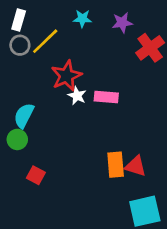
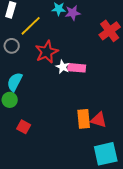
purple star: (122, 23) -> (73, 13), moved
gray circle: (20, 45) -> (12, 46), moved
white star: (77, 96) -> (63, 67), moved

